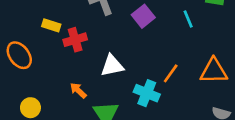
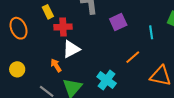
yellow rectangle: (51, 25) -> (48, 12), turned 32
white triangle: (112, 66) -> (71, 49), moved, turned -30
orange line: (171, 73) -> (133, 57), moved

